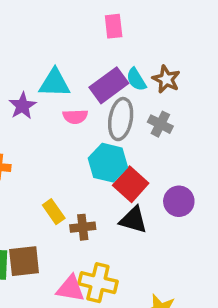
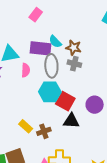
pink rectangle: (114, 26) -> (36, 15), turned 56
brown star: (166, 79) -> (74, 48), moved
purple rectangle: (109, 85) -> (41, 48), turned 55
pink semicircle: (75, 117) -> (26, 70), turned -72

